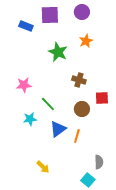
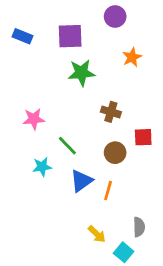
purple square: (50, 15) -> (70, 36), moved
blue rectangle: (26, 26) -> (22, 36), moved
orange star: (86, 41) -> (132, 57), moved
green star: (58, 52) -> (81, 73), turned -30
yellow arrow: (43, 167) -> (97, 234), moved

